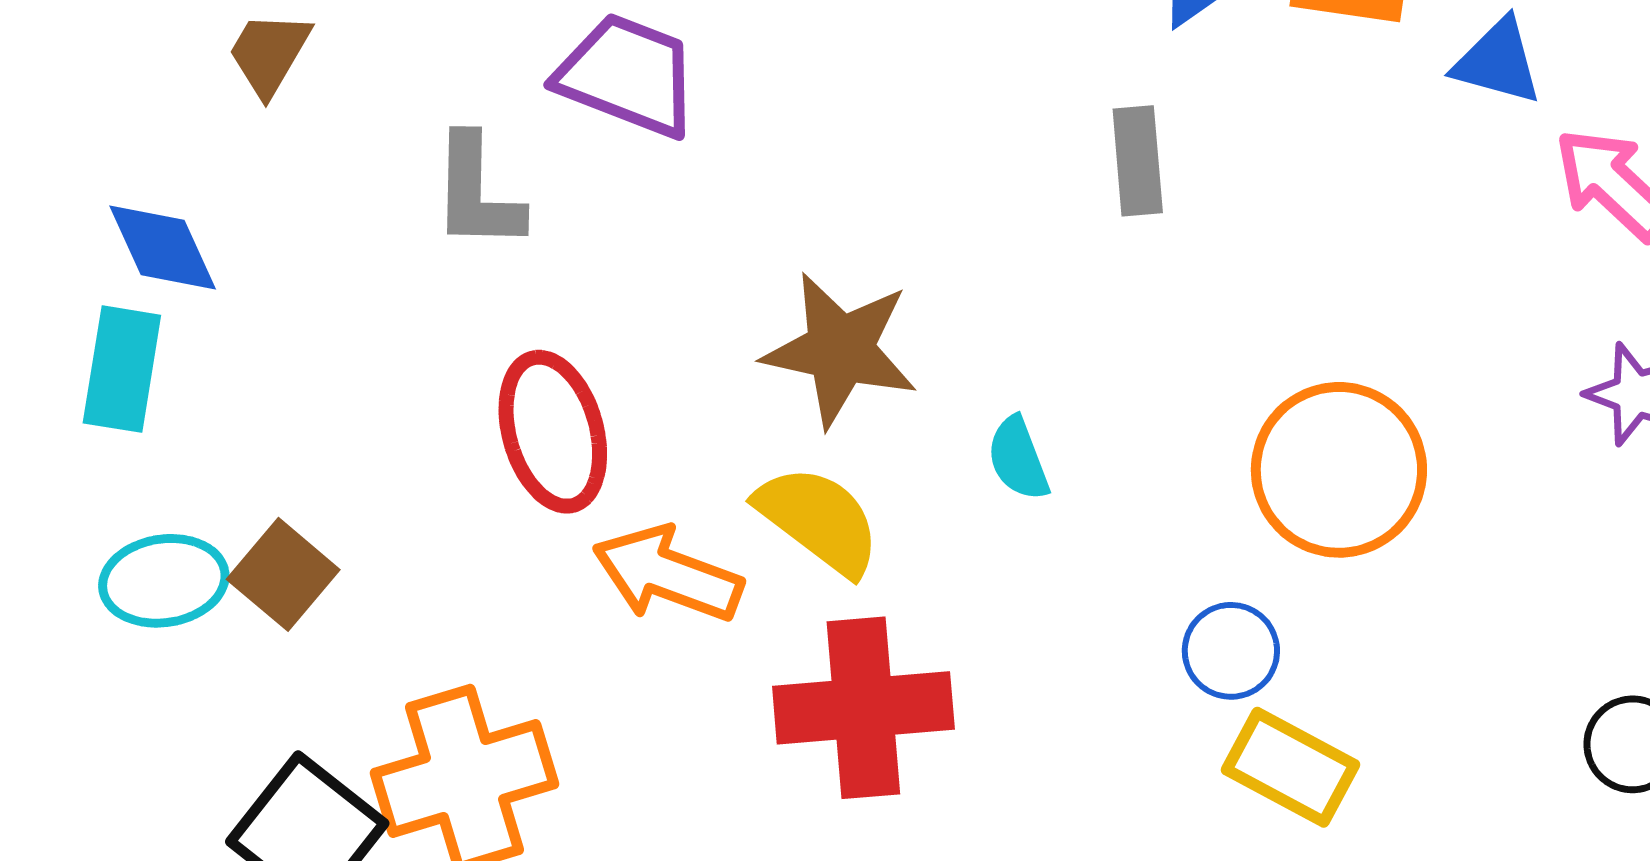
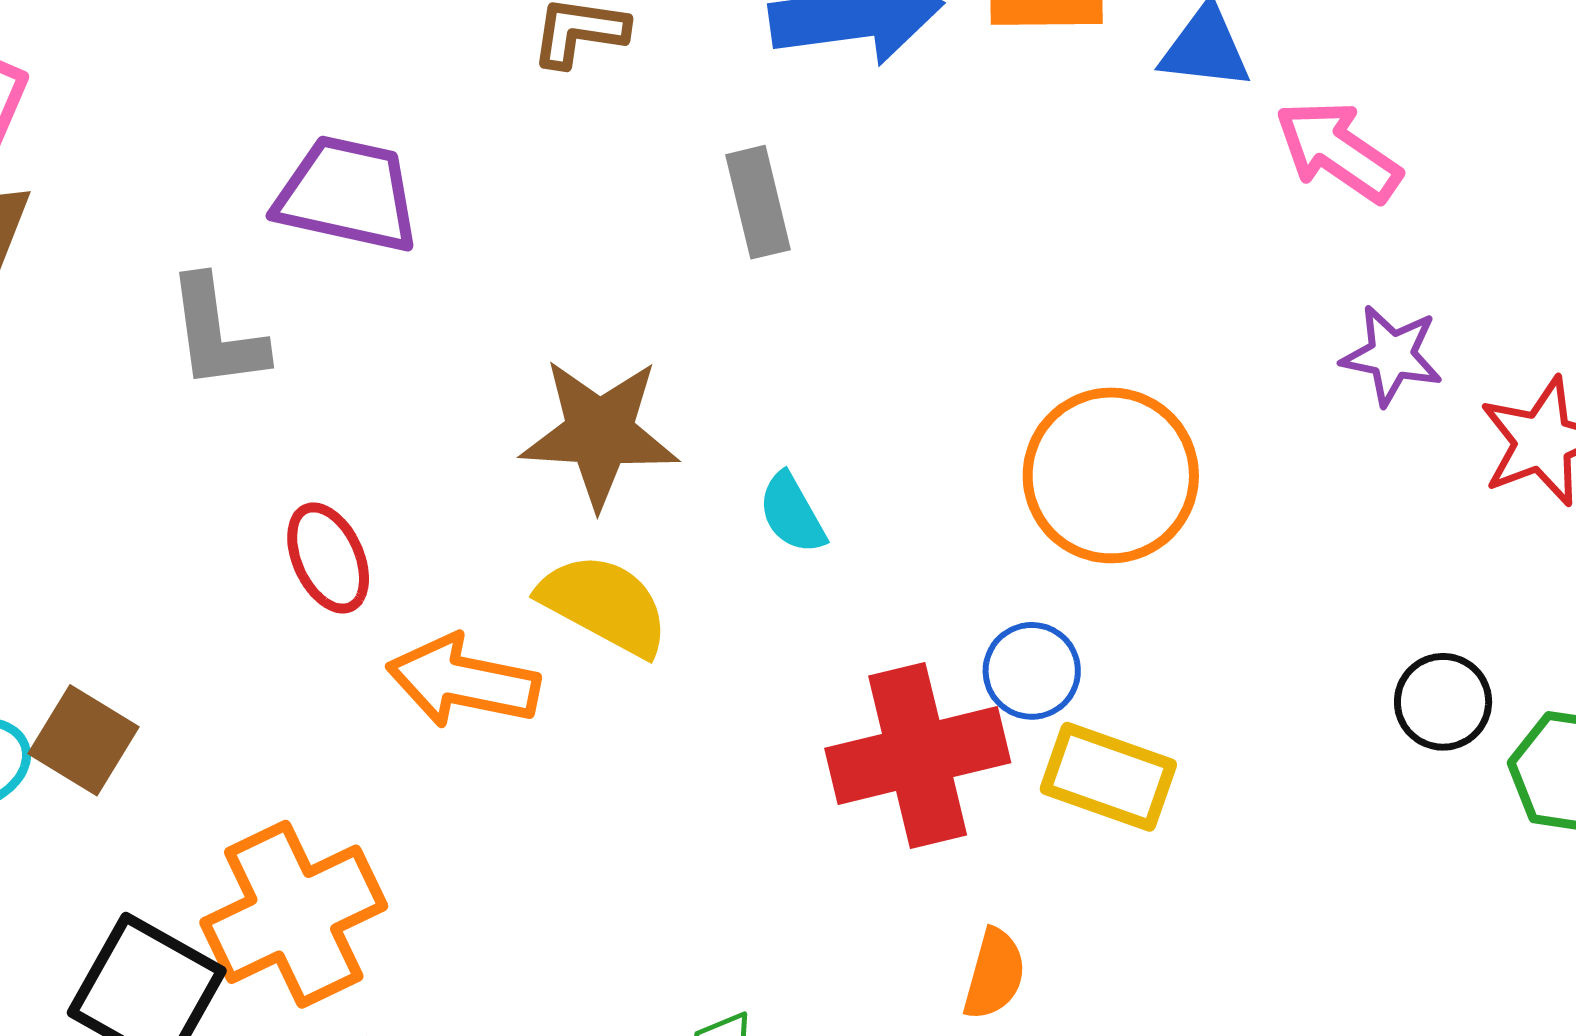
gray rectangle: (1138, 161) -> (758, 202), moved
red ellipse: (553, 432) -> (328, 558), size x0.7
red cross: (863, 708) -> (918, 756), moved

